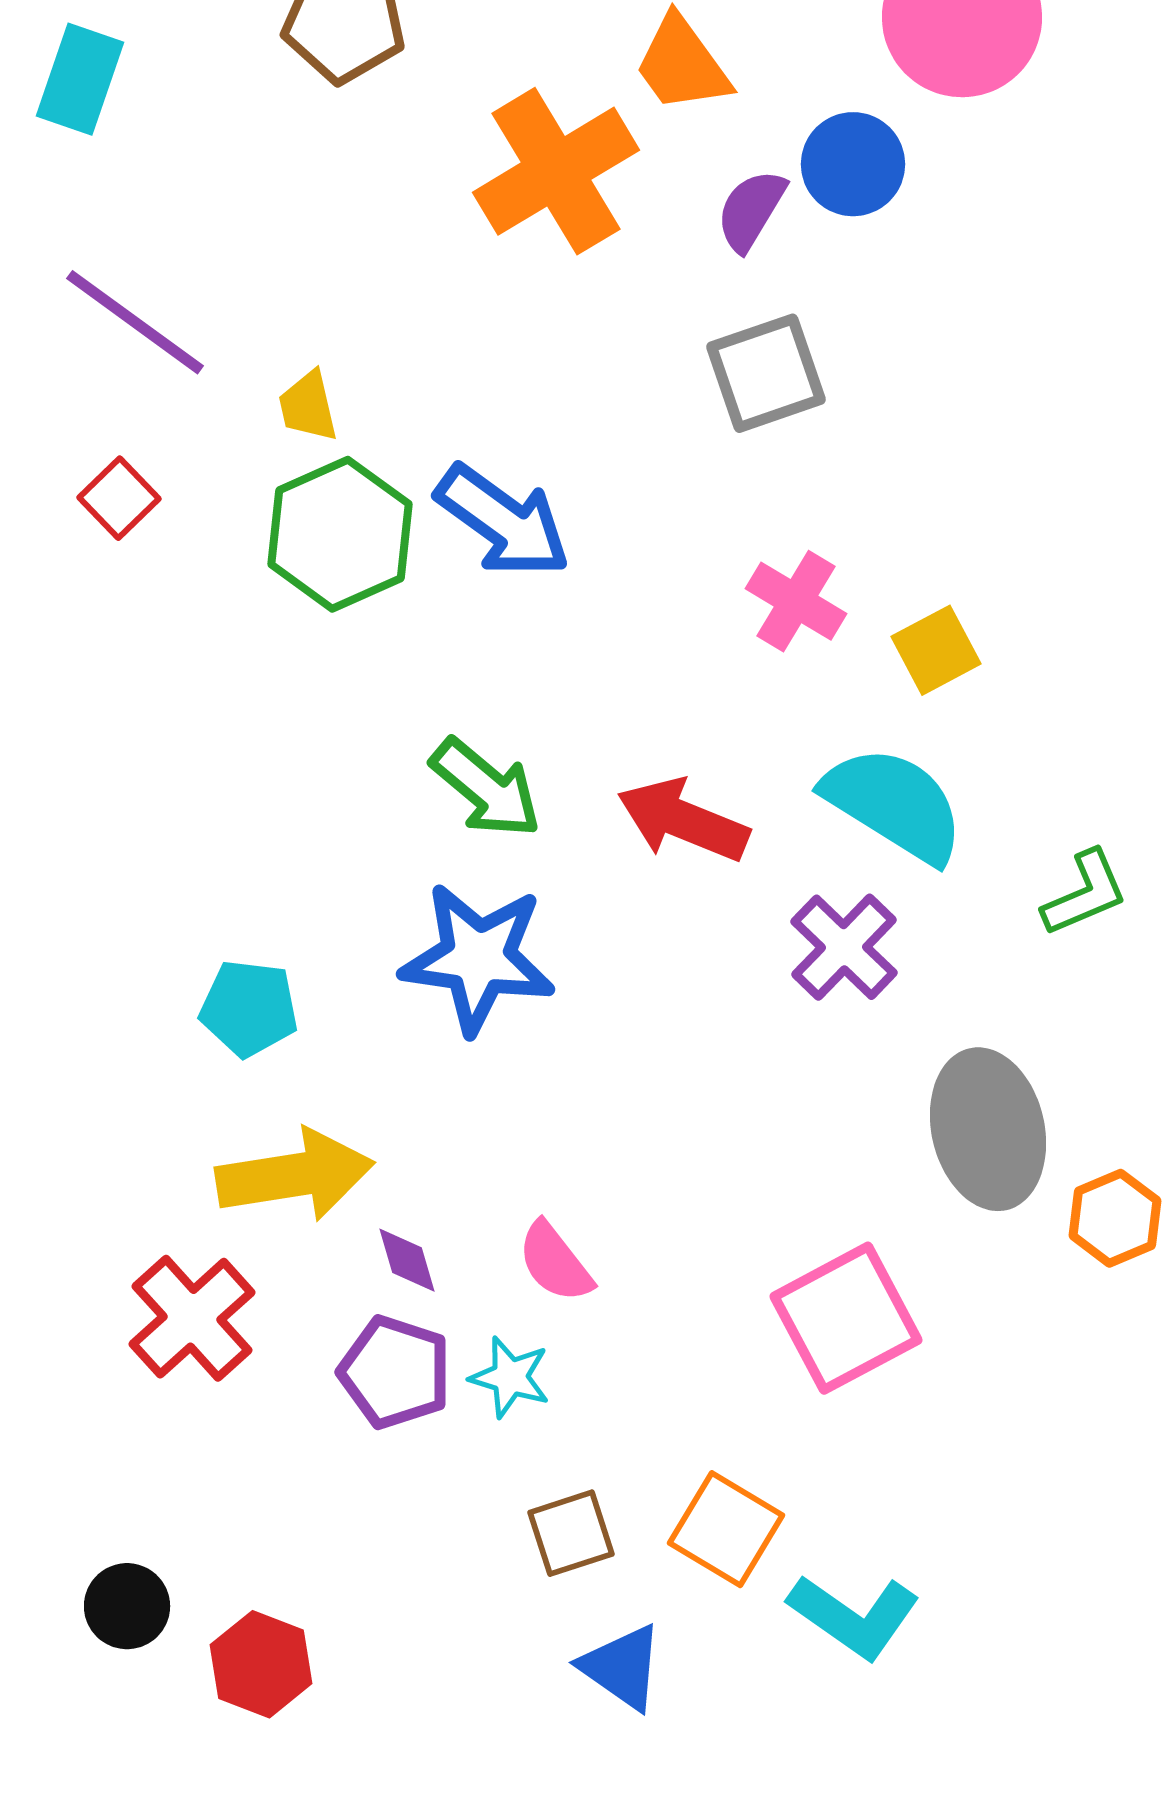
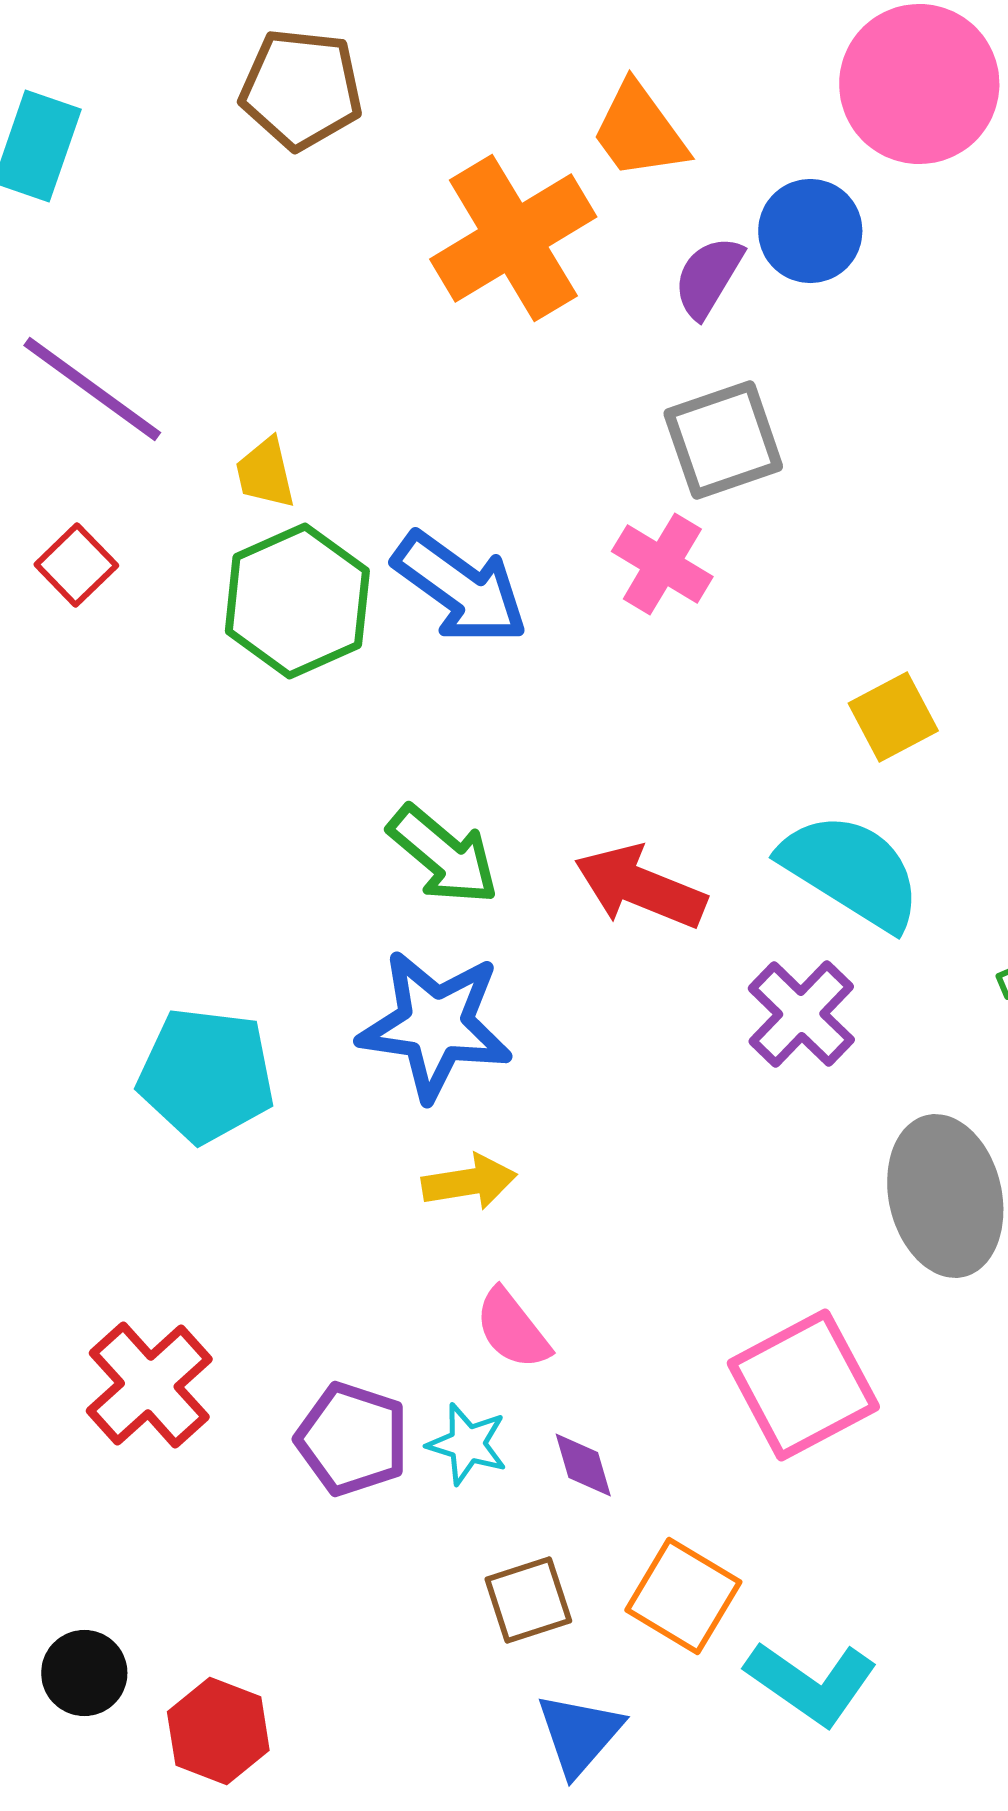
pink cross: (796, 601) -> (662, 564), moved
cyan pentagon: (249, 1008) -> (206, 1075), size x1.4
yellow arrow: (295, 1175) -> (469, 1182), moved, size x0.6
purple diamond: (407, 1260) -> (583, 1465), moved
blue triangle: (622, 1667) -> (579, 1734), turned 36

